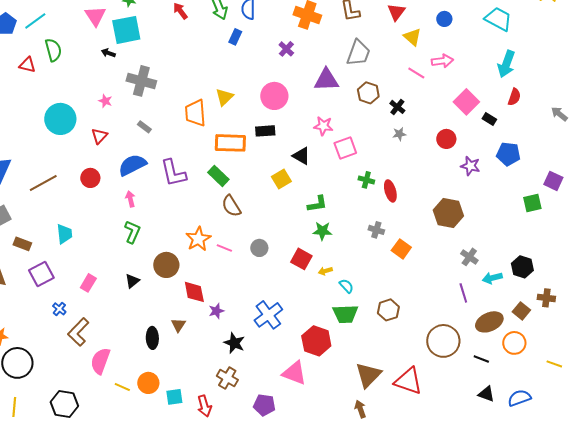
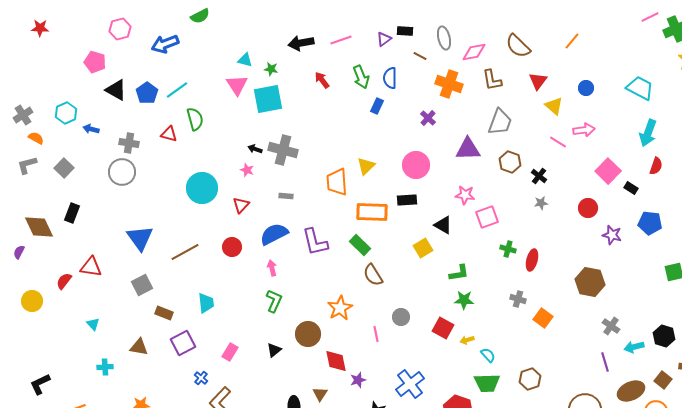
black arrow: (108, 53) -> (255, 149), moved
gray rectangle: (144, 127) -> (286, 196), turned -32
red ellipse: (390, 191) -> (532, 260), turned 30
pink line: (224, 248) -> (376, 334), moved, turned 56

